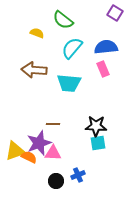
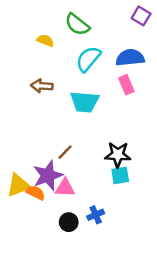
brown arrow: (34, 70) -> (42, 86), size x0.7
brown line: (53, 124) -> (65, 152), turned -48

